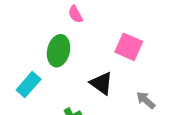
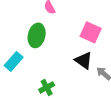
black triangle: (101, 83) -> (84, 60), moved

